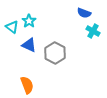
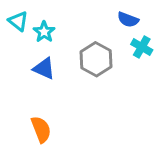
cyan triangle: (12, 27) -> (18, 21), moved
gray hexagon: (55, 53) -> (96, 59), moved

